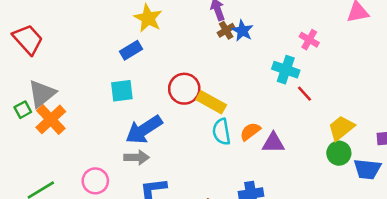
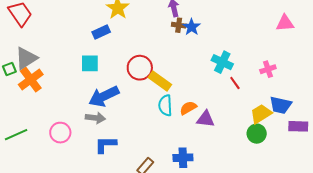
brown cross: (226, 30) -> (179, 25), turned 32
pink cross: (309, 40) -> (268, 69), moved, turned 35
blue trapezoid: (367, 169) -> (281, 105), moved

